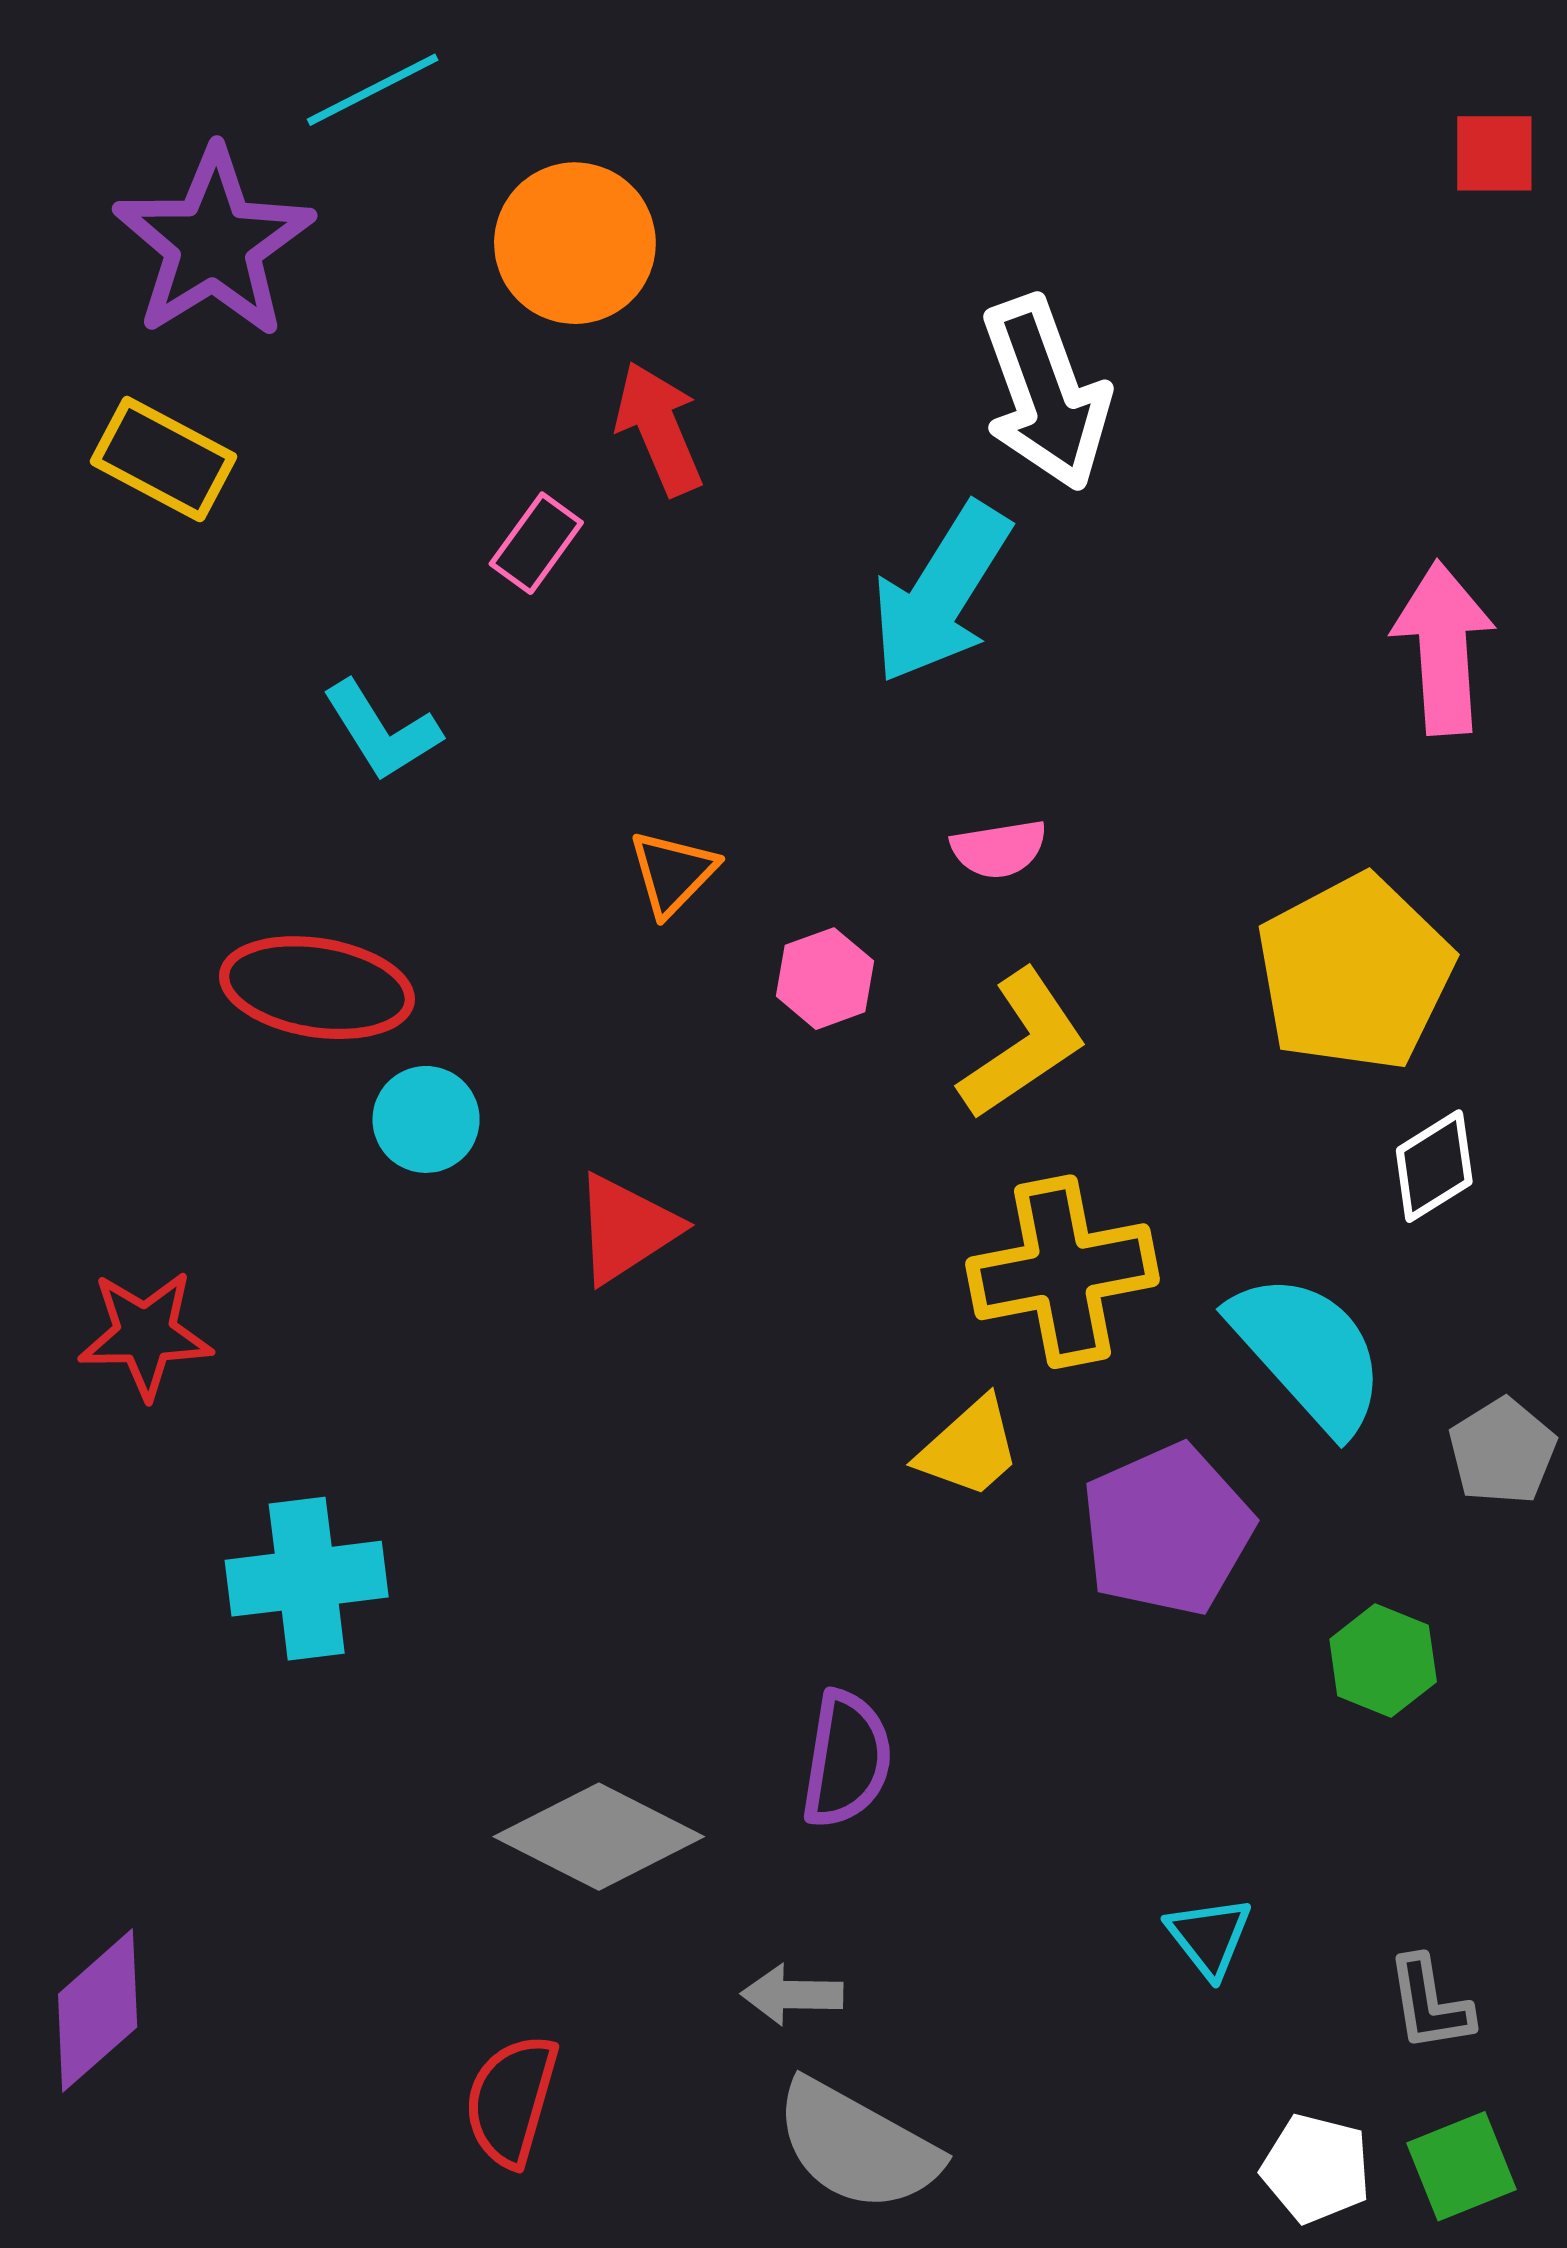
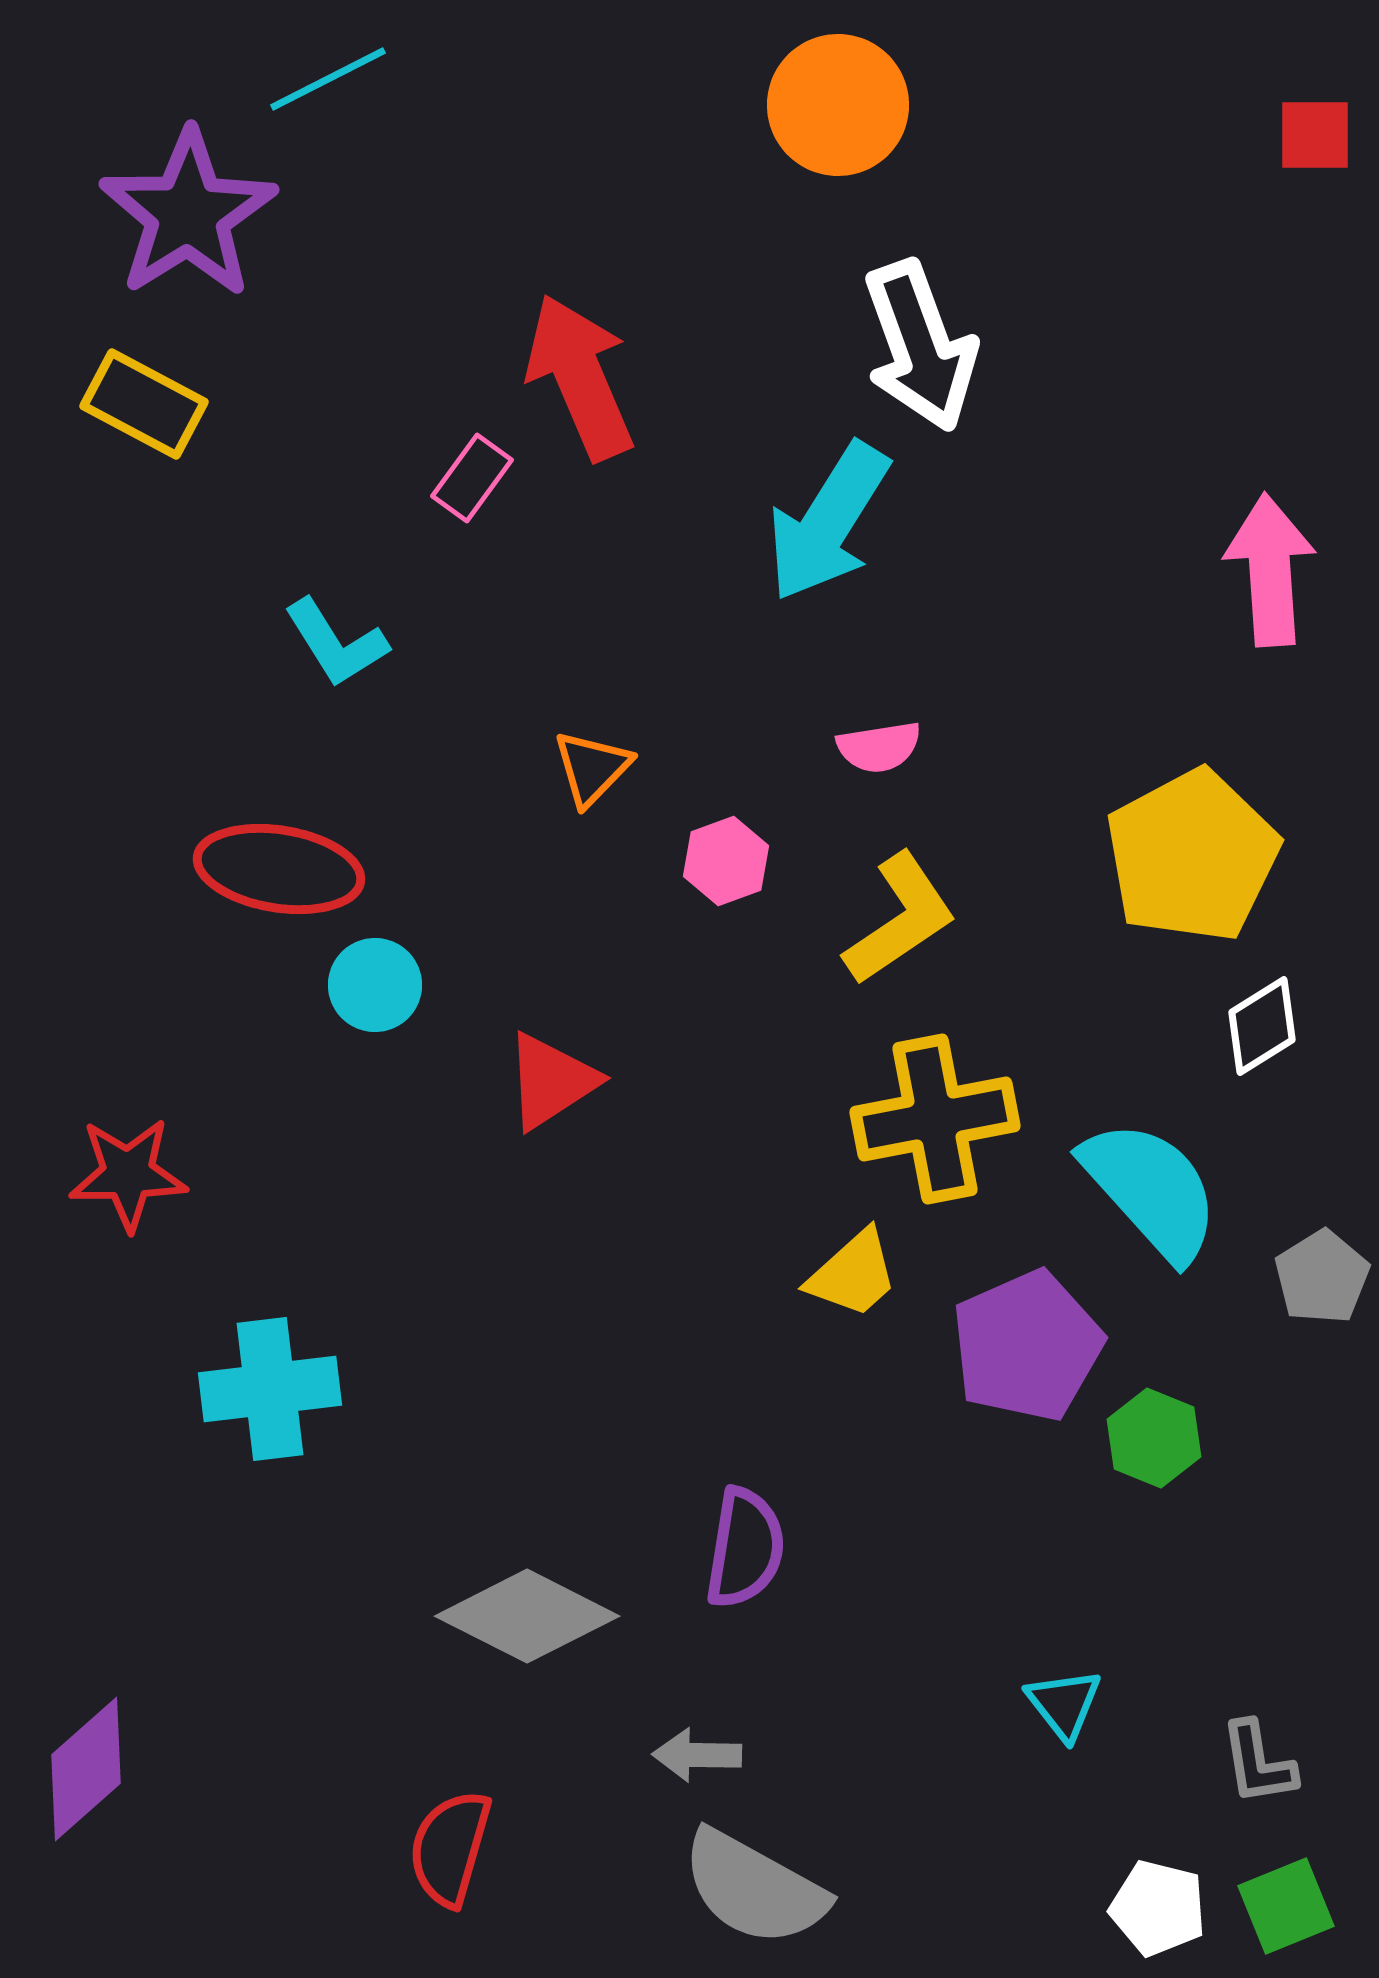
orange circle: (575, 243) -> (838, 105), moved
red arrow: (659, 428) -> (580, 377), size x1.4
green hexagon: (1383, 1660) -> (1154, 1438), moved

